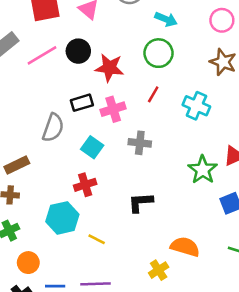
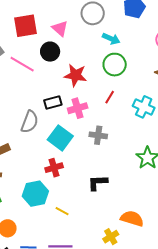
cyan arrow: (166, 19) -> (111, 39), moved
black circle: (78, 51) -> (50, 52), moved
pink line: (42, 55) -> (22, 64), turned 60
cyan square: (92, 147) -> (60, 138), size x1.4

